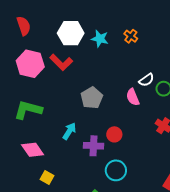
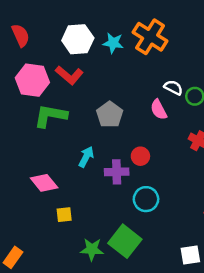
orange cross: (131, 36) -> (150, 37), size x2.0
white semicircle: (146, 80) -> (173, 88), turned -112
green L-shape: (28, 110) -> (51, 116), moved
yellow square: (47, 178) -> (64, 215), turned -32

